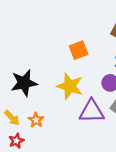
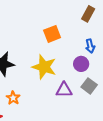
purple triangle: (92, 111) -> (64, 90), size x0.7

